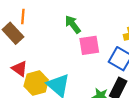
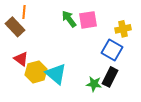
pink square: (89, 45) -> (88, 20), moved

